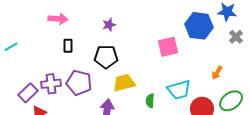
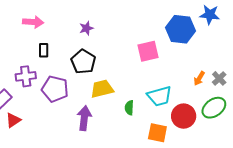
gray cross: (236, 37) -> (219, 78), moved
black pentagon: (106, 57) -> (83, 62), turned 30
purple cross: (51, 84) -> (26, 76), moved

